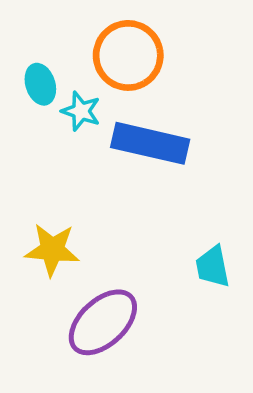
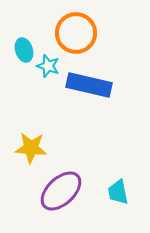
cyan trapezoid: (213, 267) -> (118, 192), moved

